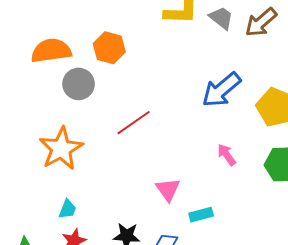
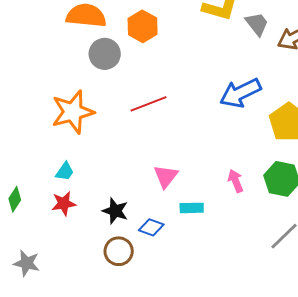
pink arrow: (227, 155) -> (236, 181), moved

